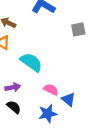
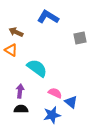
purple arrow: (13, 87) -> (20, 91), turned -72
black semicircle: (14, 107) -> (21, 109), turned -40

